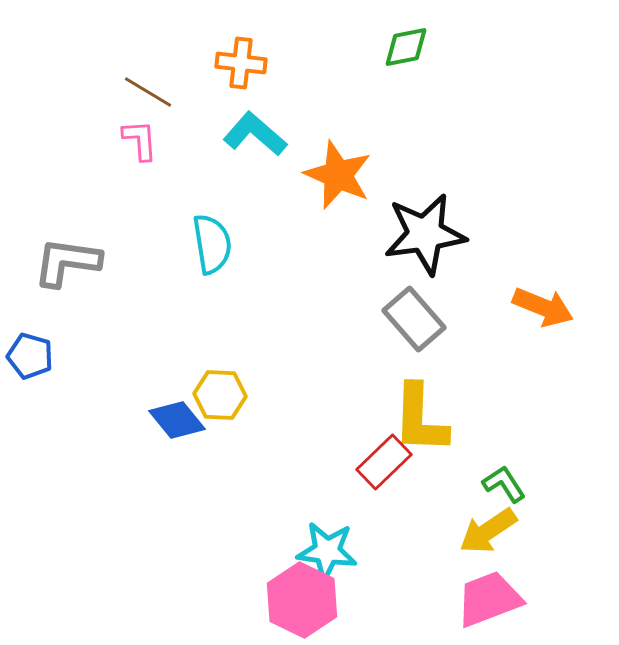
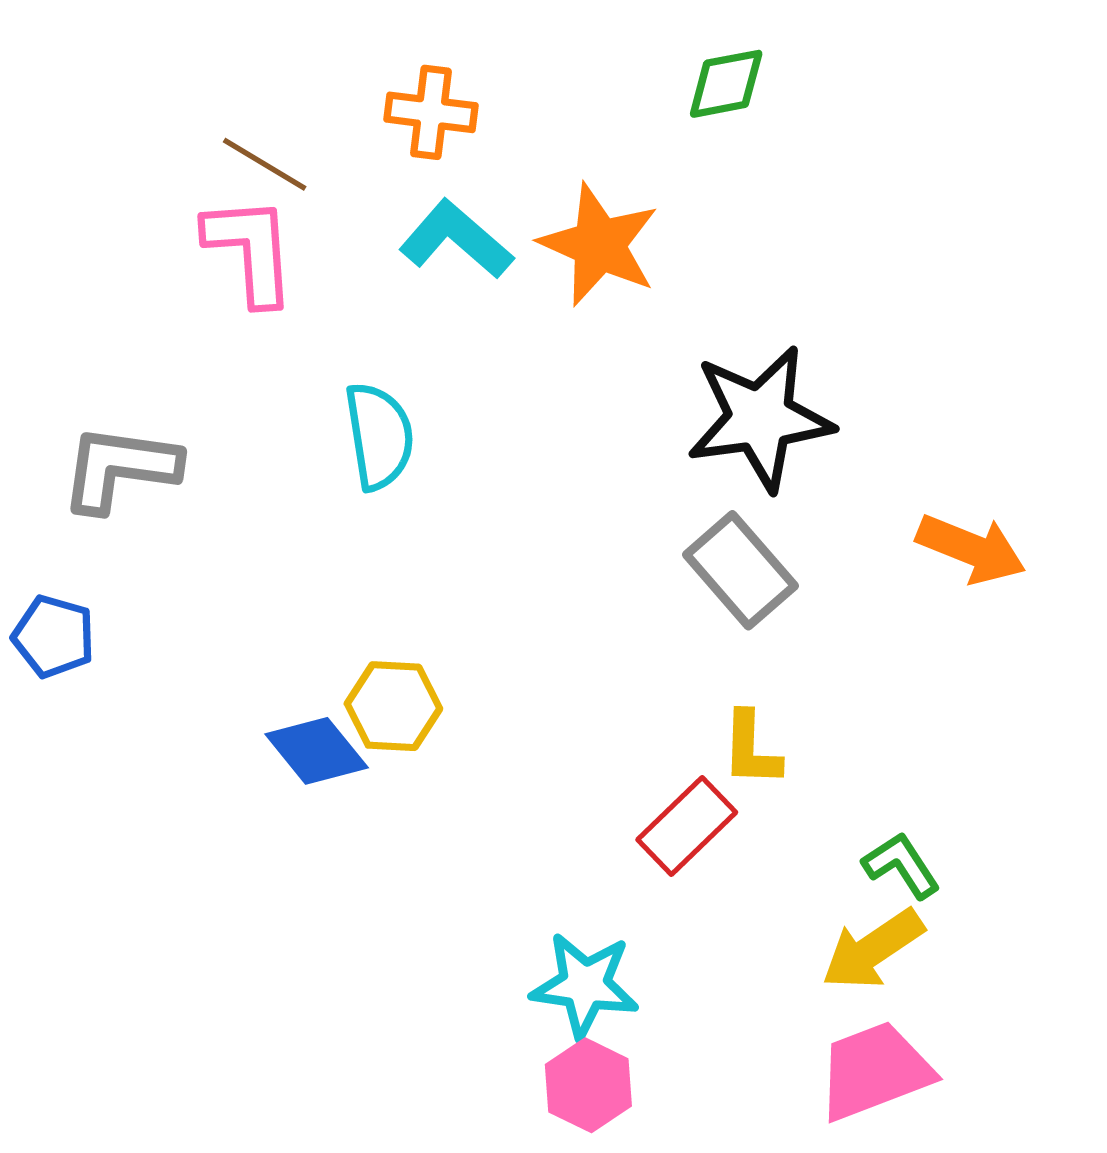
pink L-shape: (140, 140) -> (250, 250), size x1.5
orange star: (338, 175) -> (599, 245), moved
yellow L-shape: (420, 419) -> (751, 749), size x0.6
pink hexagon: (302, 600) -> (588, 1085), moved, size x0.7

